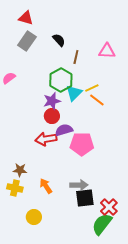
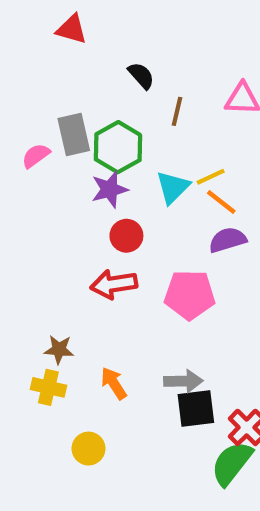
gray rectangle: (27, 41) -> (74, 135), moved, turned -48
green hexagon: (61, 80) -> (118, 147), moved
purple star: (52, 101) -> (110, 189), moved
purple semicircle: (64, 130) -> (228, 240), moved

